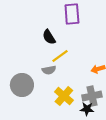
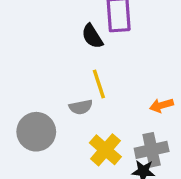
black semicircle: (49, 37) -> (92, 36), moved
yellow line: (60, 56) -> (99, 84), turned -72

